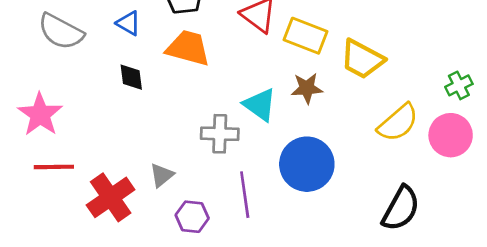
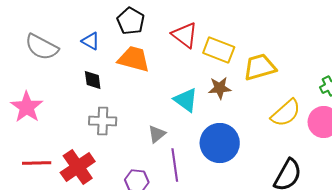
yellow trapezoid: (362, 59) -> (260, 67), turned 136
gray cross: (220, 134) -> (103, 121), moved
red line: (54, 167) -> (37, 163), moved
gray triangle: (162, 175) -> (157, 134), moved

